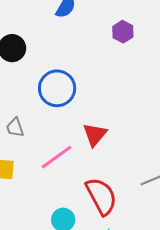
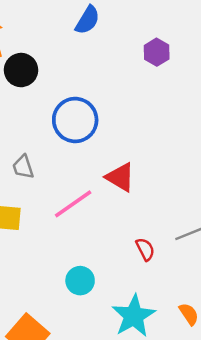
red triangle: (95, 135) -> (120, 177), turned -40
red semicircle: (101, 196) -> (145, 249), moved, size x0.5

